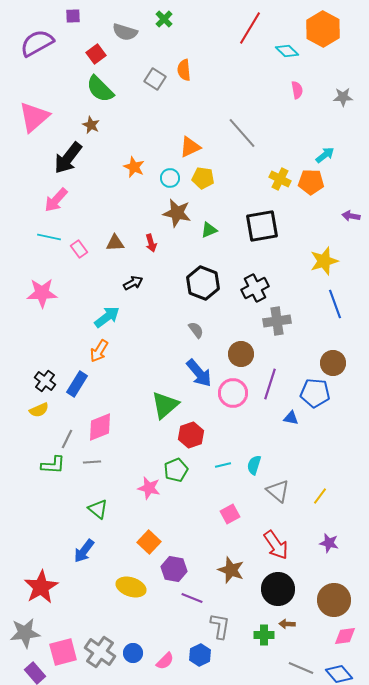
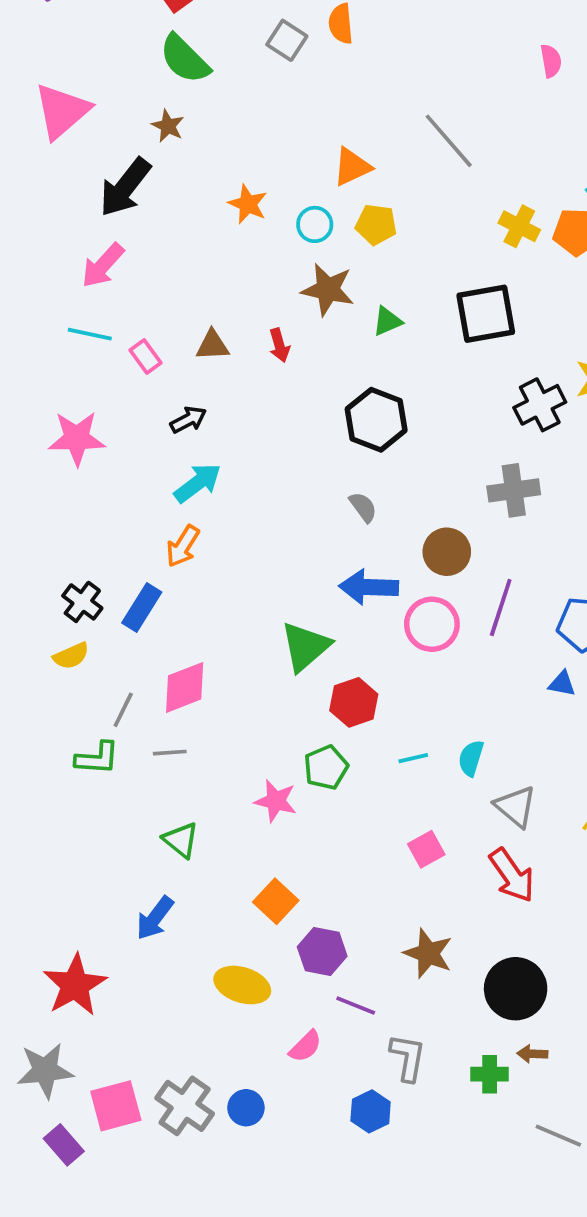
black arrow: (133, 283) -> (188, 420), moved
black cross: (255, 288) -> (540, 405), moved
blue arrow: (199, 373) -> (369, 587), turned 132
blue triangle: (291, 418) -> (562, 684), moved
red arrow: (276, 545) -> (512, 875), moved
pink semicircle: (165, 661) -> (305, 1046), moved

